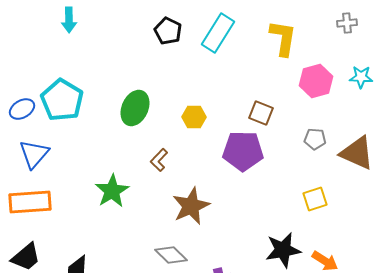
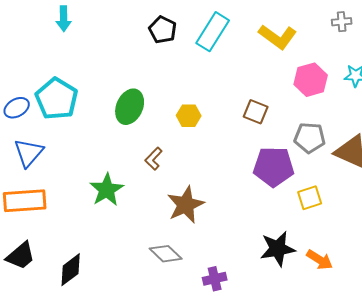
yellow L-shape: (283, 38) -> (278, 37), turned 117
gray pentagon: (315, 139) -> (310, 138), size x1.4
purple pentagon: (243, 151) -> (274, 167), moved

